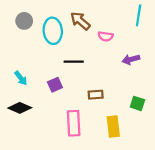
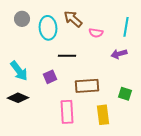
cyan line: (139, 15) -> (126, 27), moved
cyan arrow: (21, 78) -> (19, 71), size x1.5
brown rectangle: (96, 95) -> (87, 86), size x1.6

